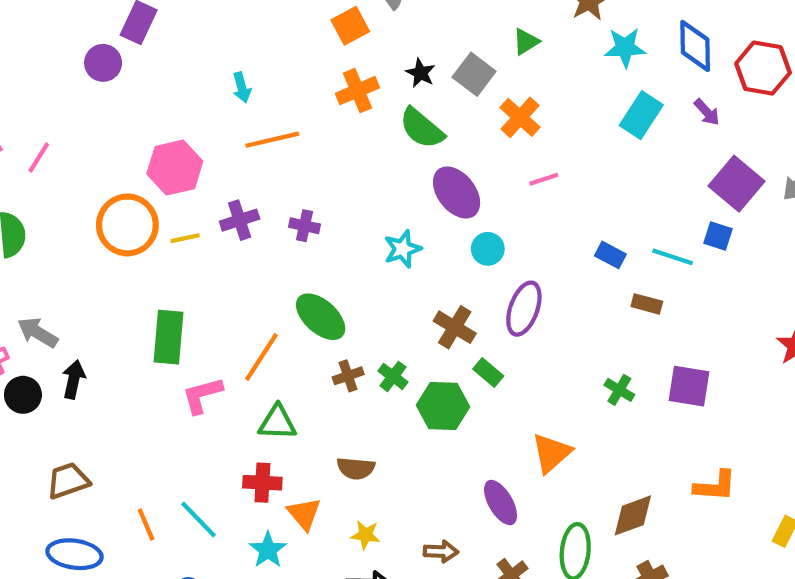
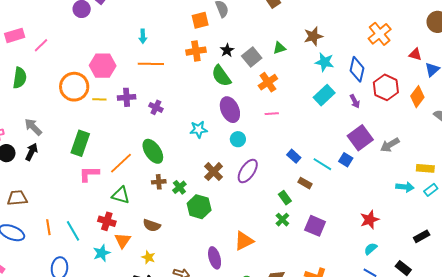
gray arrow: (38, 332) -> (33, 127), moved
green rectangle: (488, 372) -> (285, 198), moved

